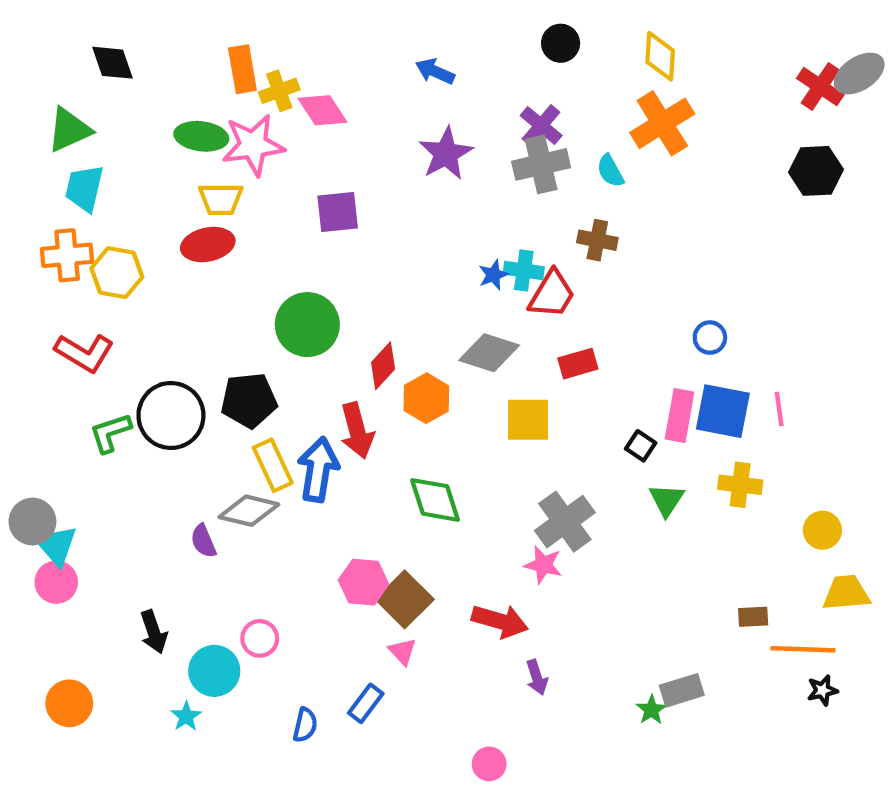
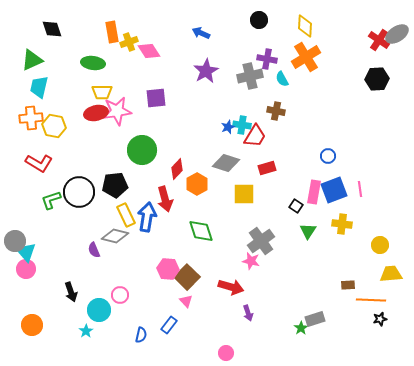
purple cross: (541, 125) -> (267, 59), moved, turned -30
pink star: (253, 145) -> (117, 111), moved
blue square: (723, 411) -> (334, 190), turned -32

